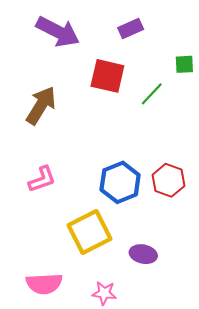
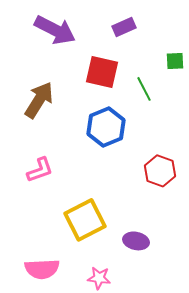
green line: (152, 94) -> (144, 89), turned -70
blue hexagon: (120, 182) -> (106, 127), moved

